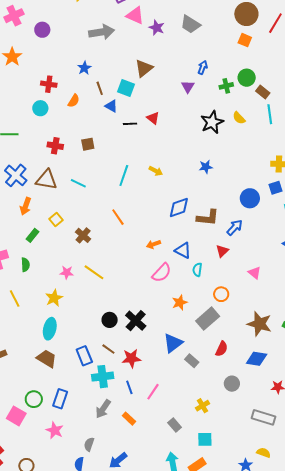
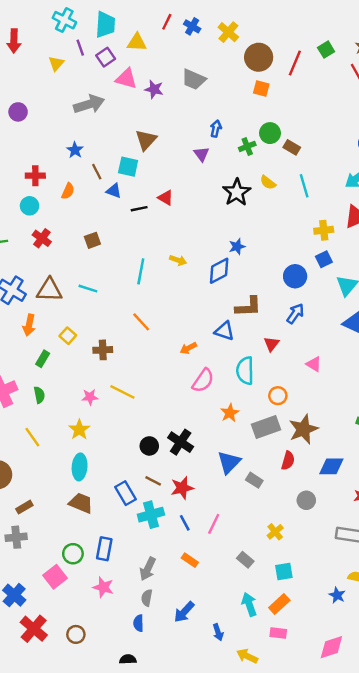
cyan line: (270, 114) -> (304, 186), moved
red cross: (55, 146) -> (42, 238), moved, turned 35
blue diamond: (179, 207) -> (219, 271), moved
blue arrow: (235, 227) -> (295, 314), moved
brown cross: (83, 235) -> (103, 350), turned -35
blue triangle: (183, 250) -> (224, 331), moved
cyan semicircle: (197, 270) -> (245, 371), size x1.6
gray rectangle: (208, 319) -> (266, 427), turned 30
brown star: (259, 324) -> (303, 429), moved, turned -30
gray arrow: (103, 409) -> (148, 569), moved
pink square: (16, 416) -> (55, 577), turned 30

